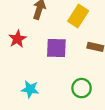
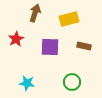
yellow rectangle: (78, 16) -> (69, 19), turned 42

